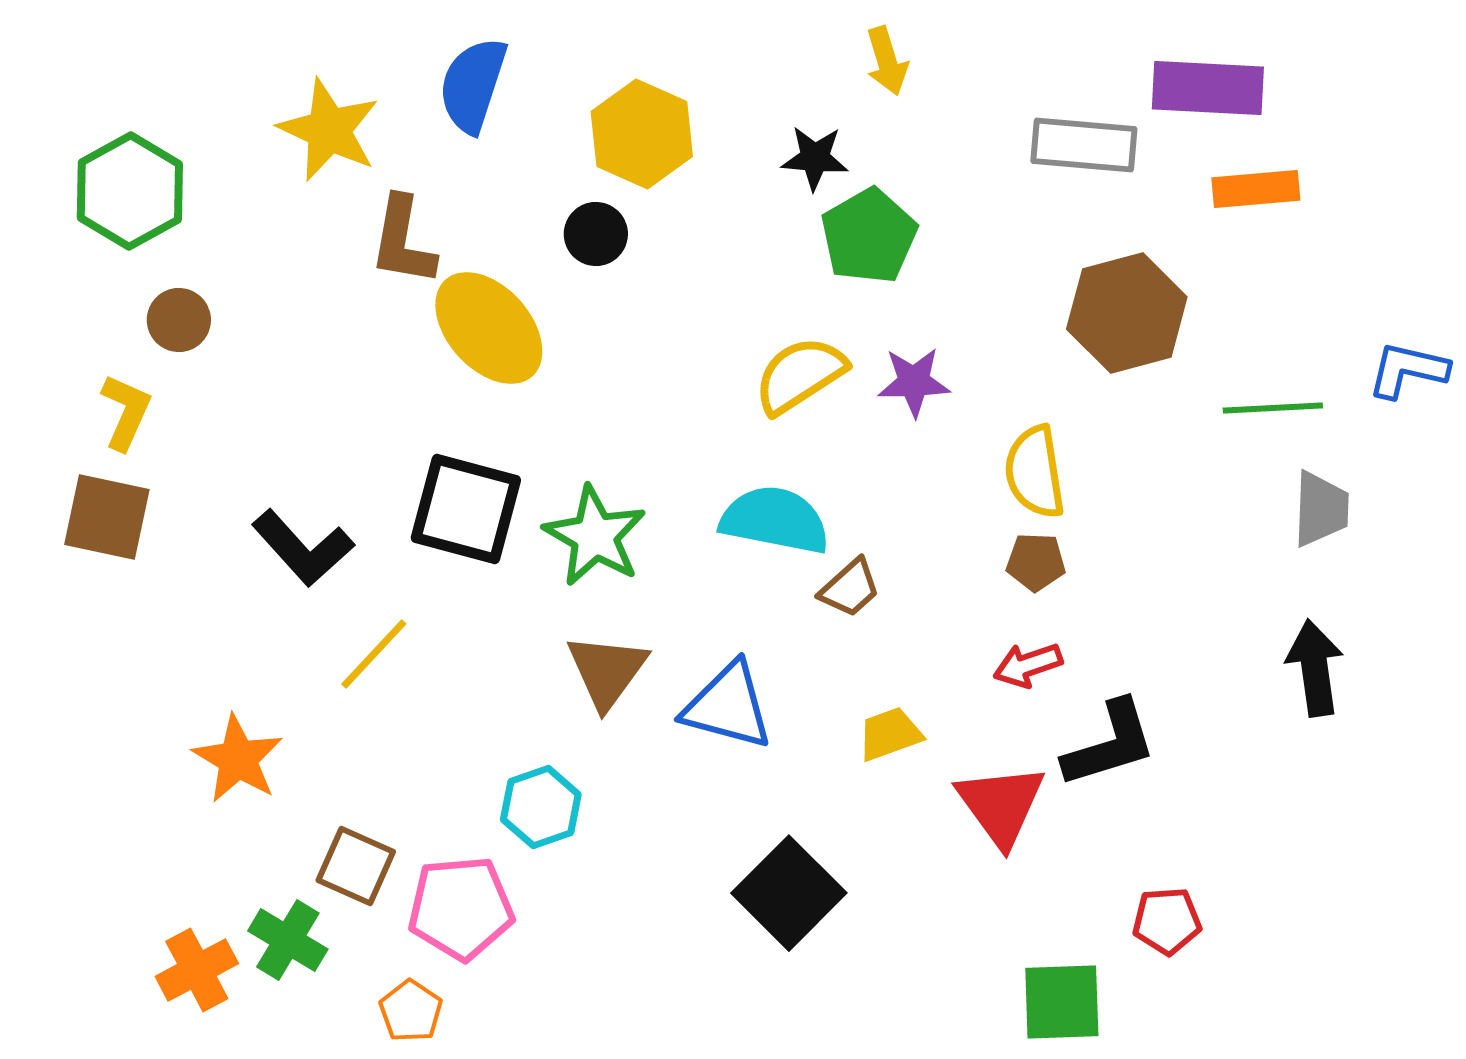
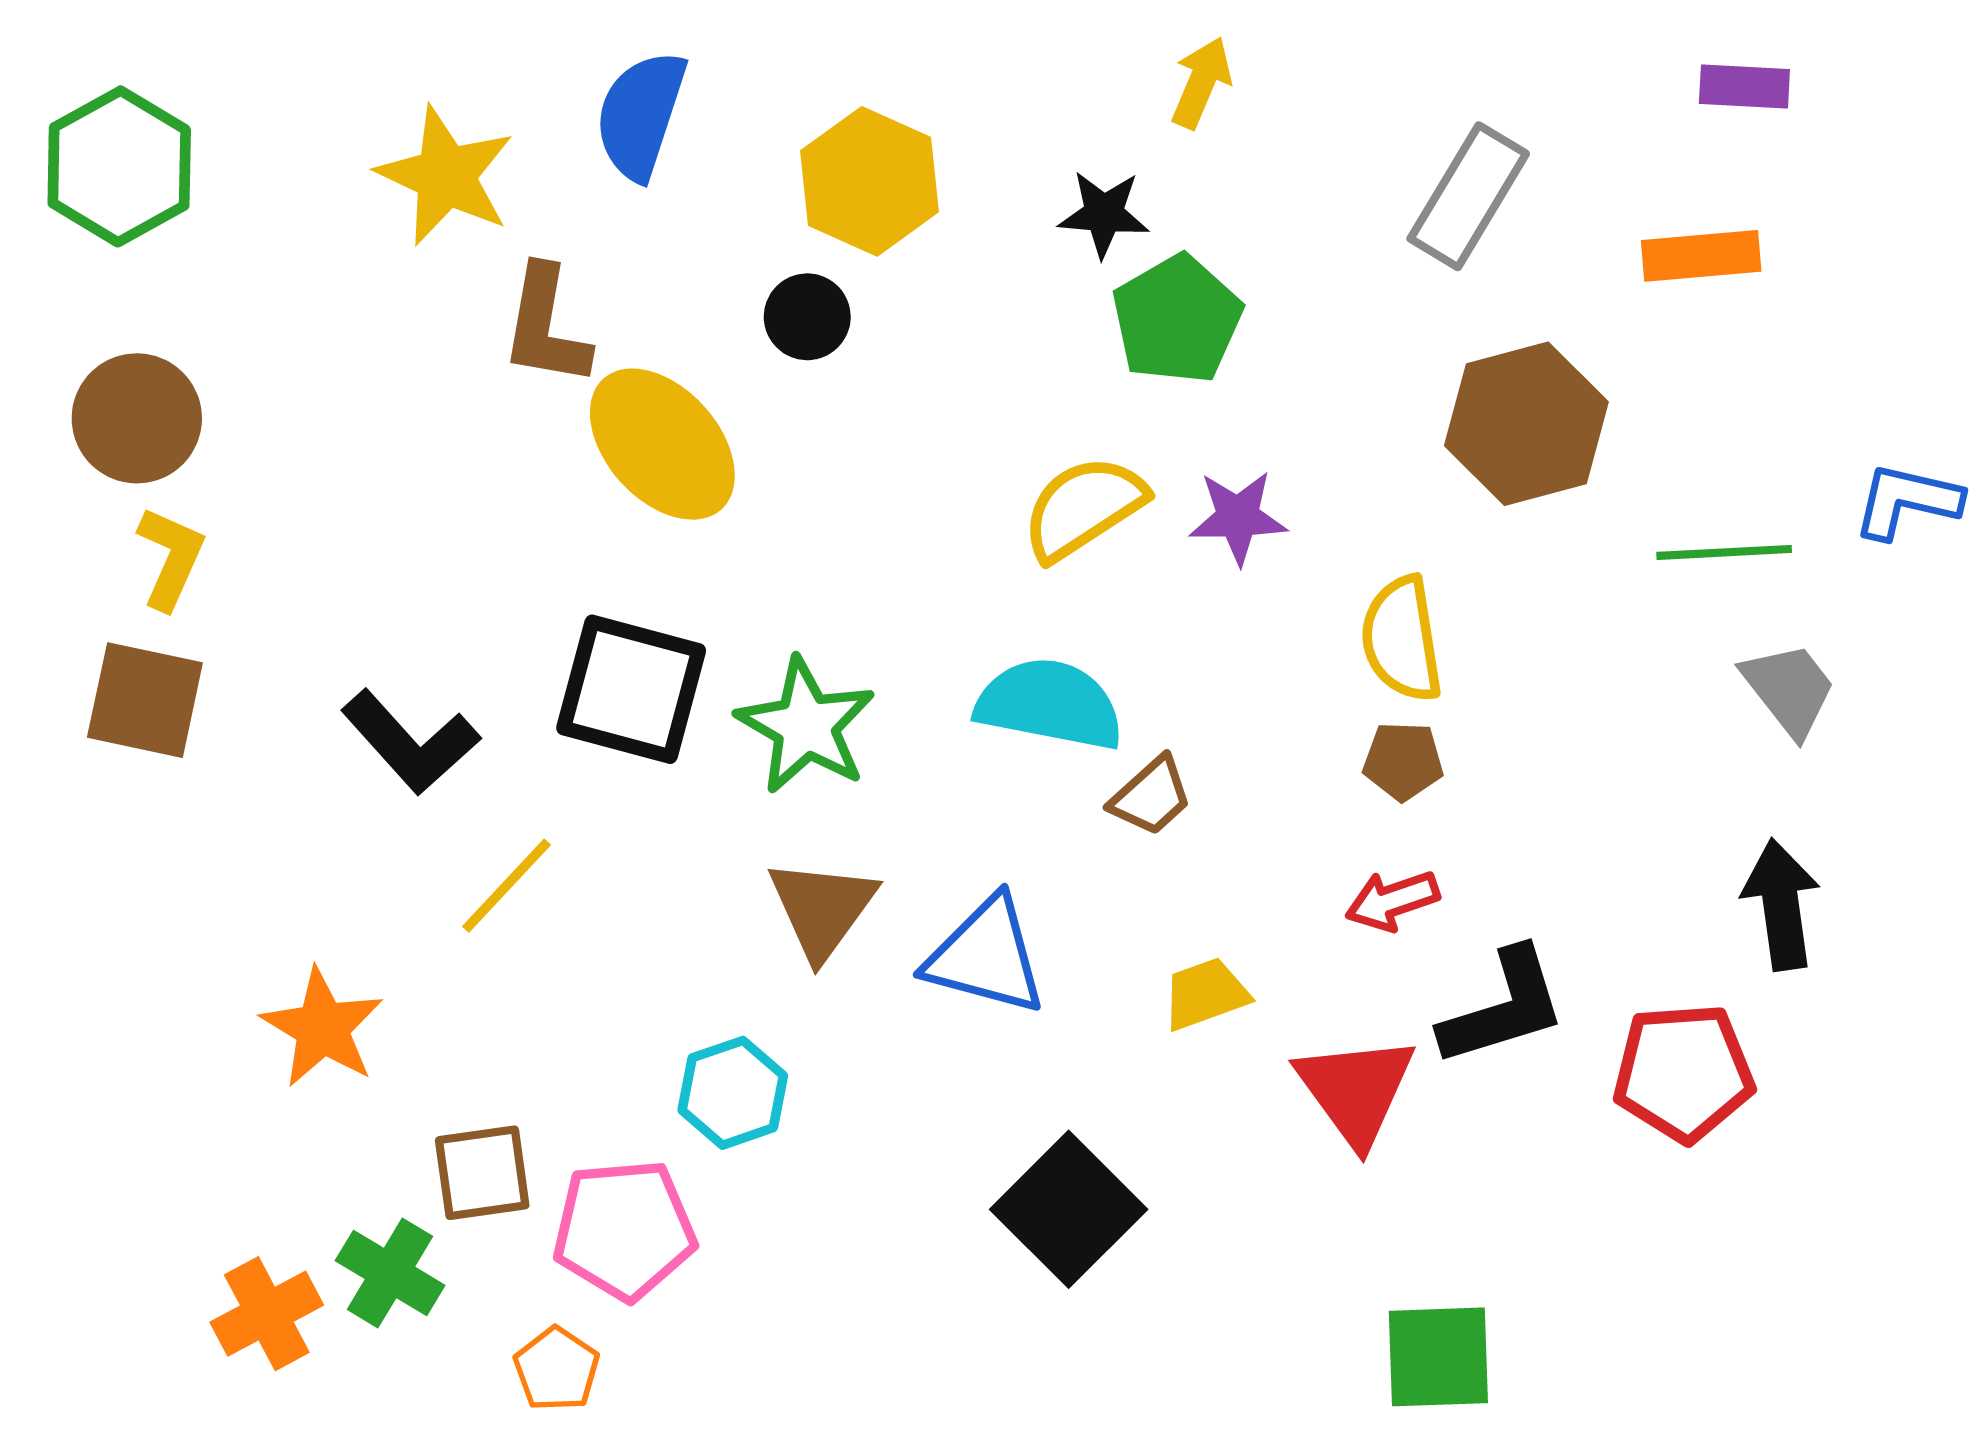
yellow arrow: (887, 61) -> (1201, 82), turned -140
purple rectangle: (1208, 88) -> (1744, 87), moved, size x0.6
gray rectangle: (1084, 145) -> (1468, 196), turned -64
green hexagon: (130, 191) -> (119, 166), moved
brown circle: (179, 320) -> (137, 418), moved, size x1.5
gray trapezoid: (1321, 509) -> (1789, 689), turned -40
brown square: (356, 866) -> (482, 1173), turned -32
red pentagon: (1167, 921) -> (1684, 1073), moved, size x1.5

